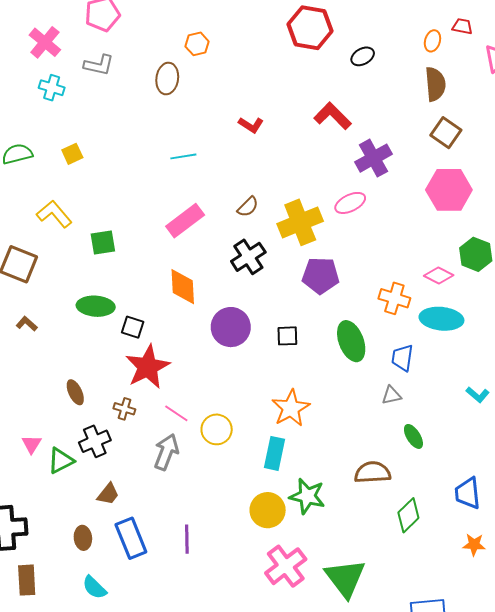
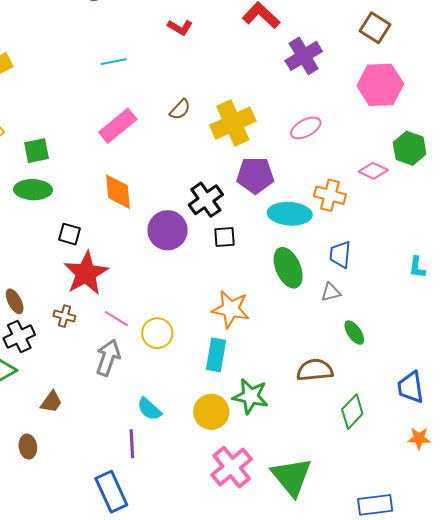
pink ellipse: (350, 203) -> (306, 128), moved
black cross: (248, 257) -> (206, 200), moved
green ellipse: (96, 306) -> (33, 190), moved
cyan ellipse: (441, 319) -> (290, 214), moved
green ellipse: (351, 341) -> (288, 268), moved
cyan L-shape: (478, 395) -> (417, 267), moved, turned 60
orange star: (291, 408) -> (231, 309), turned -30
black cross: (95, 441) -> (19, 336), moved
blue rectangle: (131, 538) -> (111, 492), moved
cyan semicircle: (94, 587) -> (149, 409), moved

